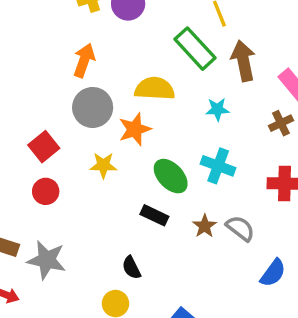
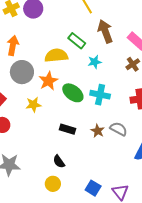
green rectangle: (195, 49) -> (77, 41), moved, size x0.7
green ellipse: (171, 176) -> (73, 93), moved

